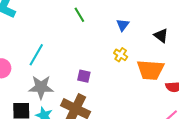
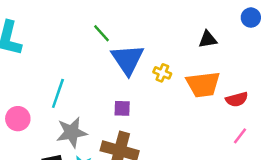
blue triangle: (123, 25) -> (128, 59), moved, size x2.0
black triangle: (161, 36) -> (208, 39), turned -35

